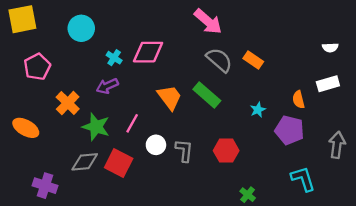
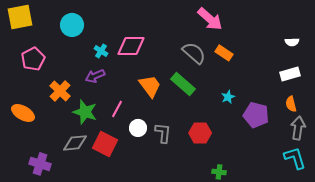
pink arrow: (208, 22) -> (210, 19), moved
orange semicircle: (299, 100) -> (291, 104), moved
cyan L-shape: (303, 179) -> (295, 158), moved
green cross: (248, 195) -> (219, 172), turned -32

